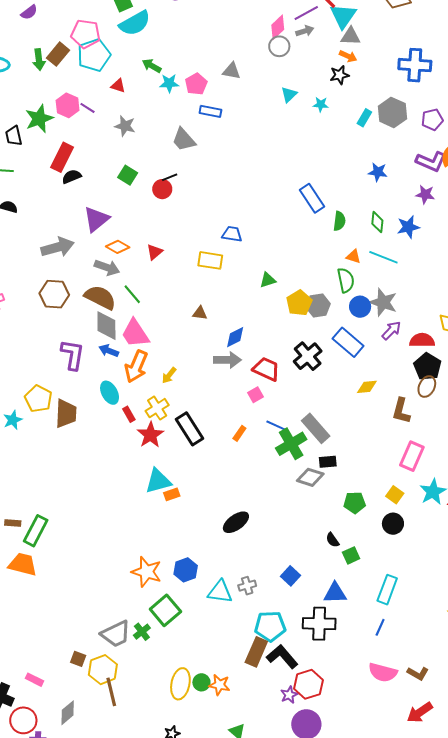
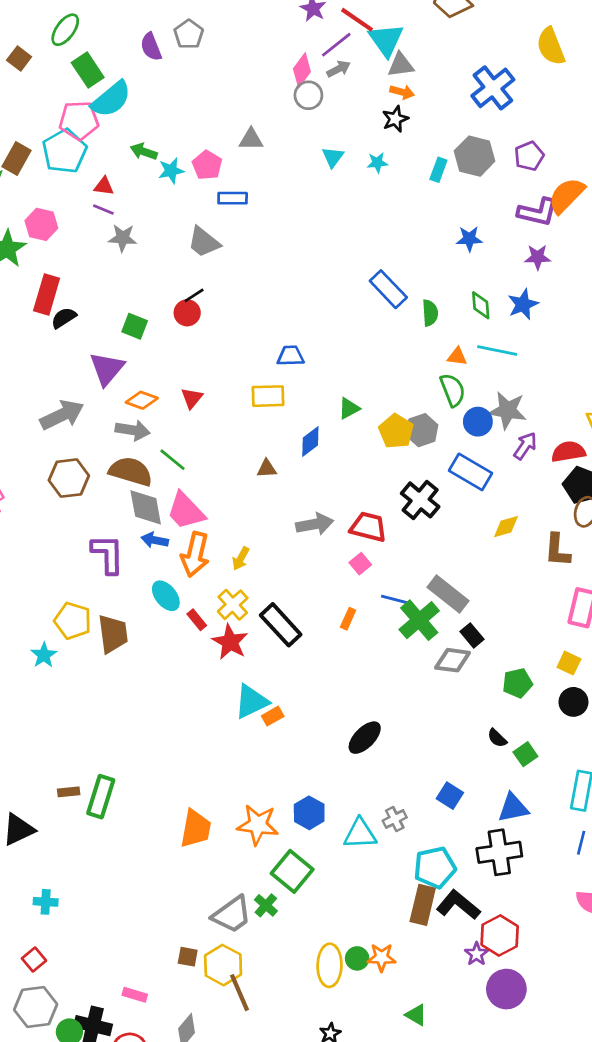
pink pentagon: (86, 34) -> (79, 120), moved
blue cross: (415, 65) -> (493, 88), turned -32
purple line: (87, 108) -> (103, 210), moved
green square: (128, 175) -> (135, 326), moved
blue diamond: (235, 337) -> (310, 442), moved
black rectangle: (328, 462) -> (472, 635), turned 66
orange trapezoid: (23, 564) -> (196, 829), moved, turned 96

